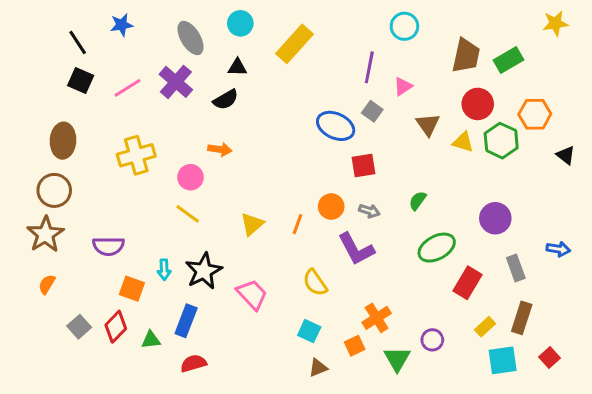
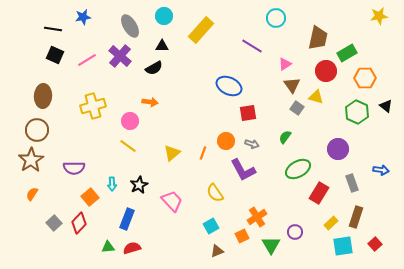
black line: (78, 42) -> (53, 29), turned -48
green rectangle: (508, 60) -> (347, 53), moved
purple line: (369, 67) -> (252, 46), turned -70
pink triangle: (403, 86) -> (285, 64), moved
gray square: (372, 111) -> (297, 108), moved
green hexagon: (501, 141) -> (357, 112), moved
black star: (204, 271) -> (139, 185), size x0.7
orange square: (132, 289) -> (90, 197), turned 30
cyan square: (309, 331) -> (211, 226), turned 35
green triangle: (151, 340) -> (108, 247), moved

